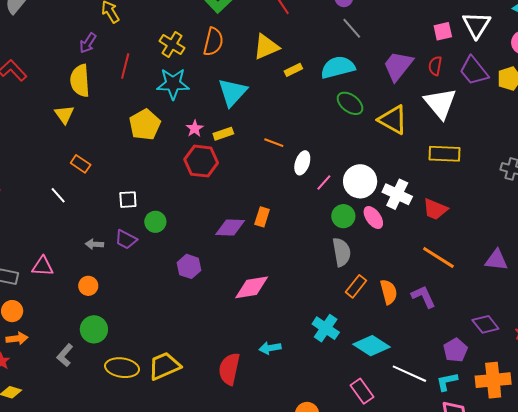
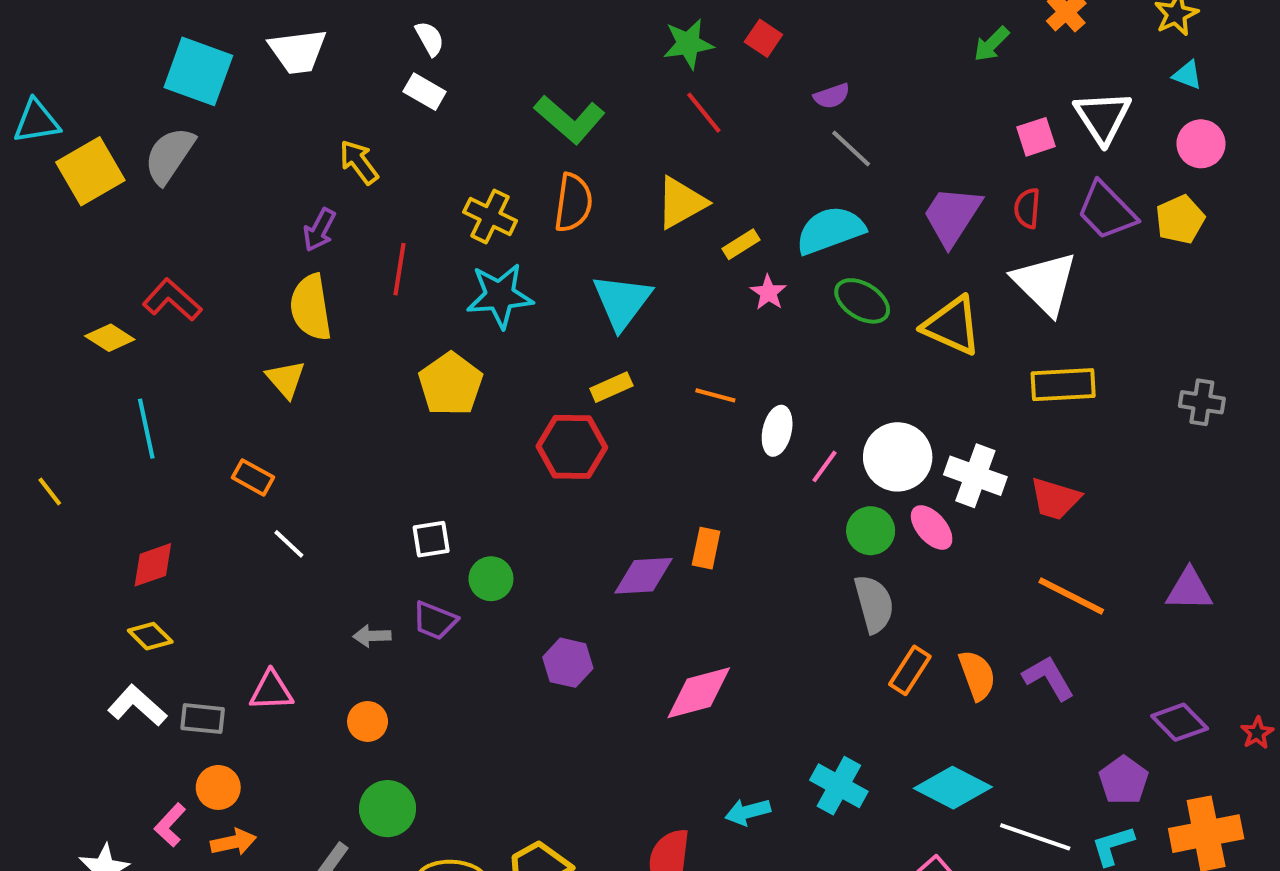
pink star: (195, 129) -> (768, 293), moved
orange rectangle: (81, 164) -> (253, 477), moved
cyan cross: (326, 328) -> (839, 786), moved

